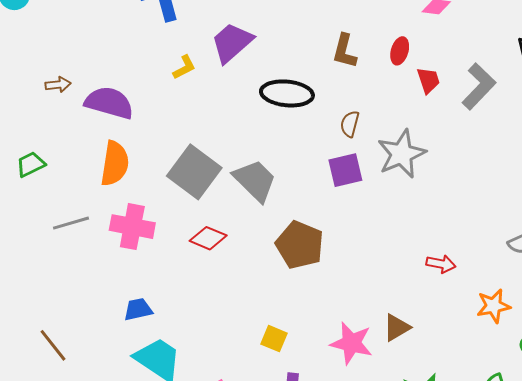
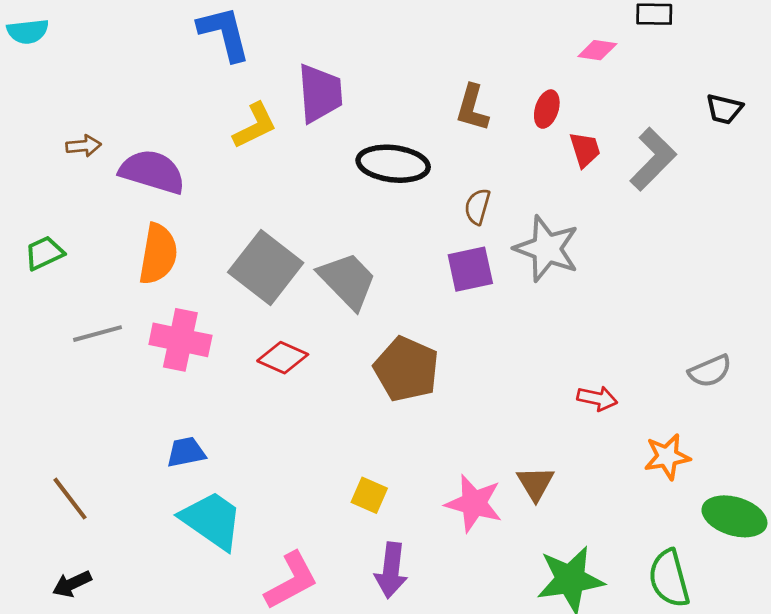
purple trapezoid: (232, 43) -> (320, 93), turned 126
yellow L-shape: (184, 67) -> (255, 126), size x1.4
gray star: (402, 154) -> (547, 249), turned -30
brown triangle: (397, 328) -> (535, 483), turned -32

